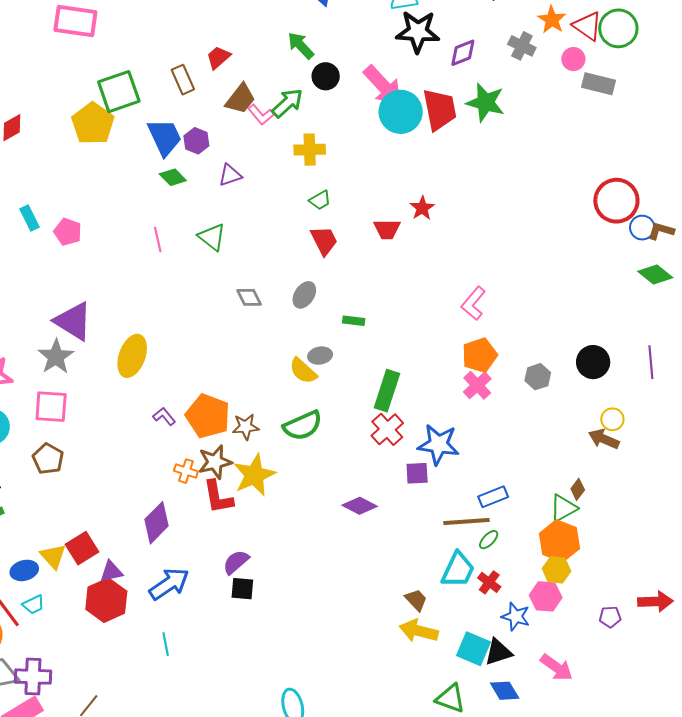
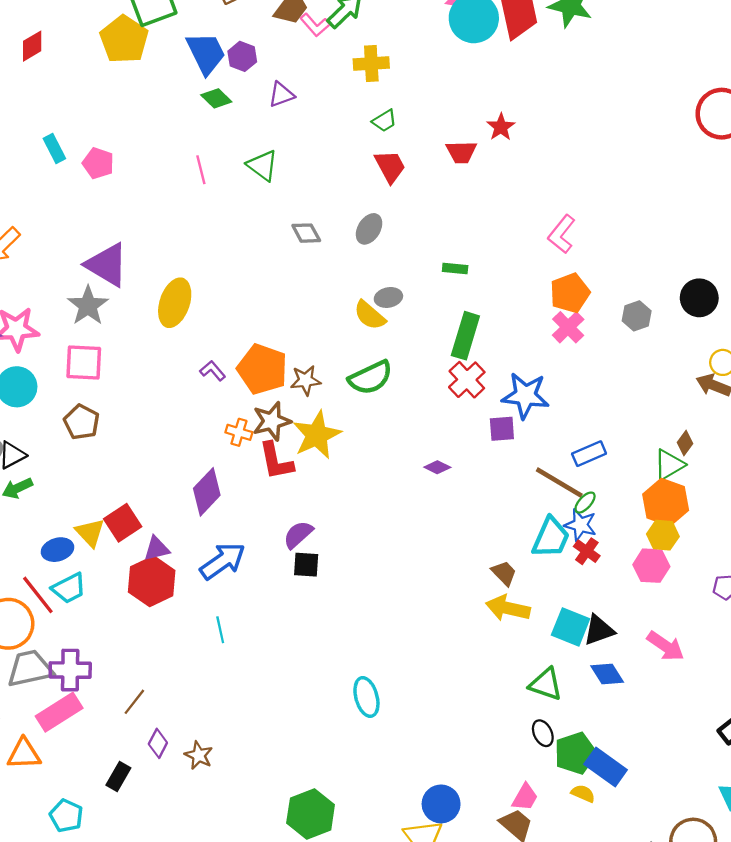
green rectangle: (354, 321) -> (455, 269), moved
purple diamond: (360, 506) -> (437, 467), size x0.7
brown line: (466, 521) -> (559, 482), turned 36
cyan trapezoid: (33, 605) -> (69, 588), size x1.4
blue star: (516, 616) -> (580, 525), moved

